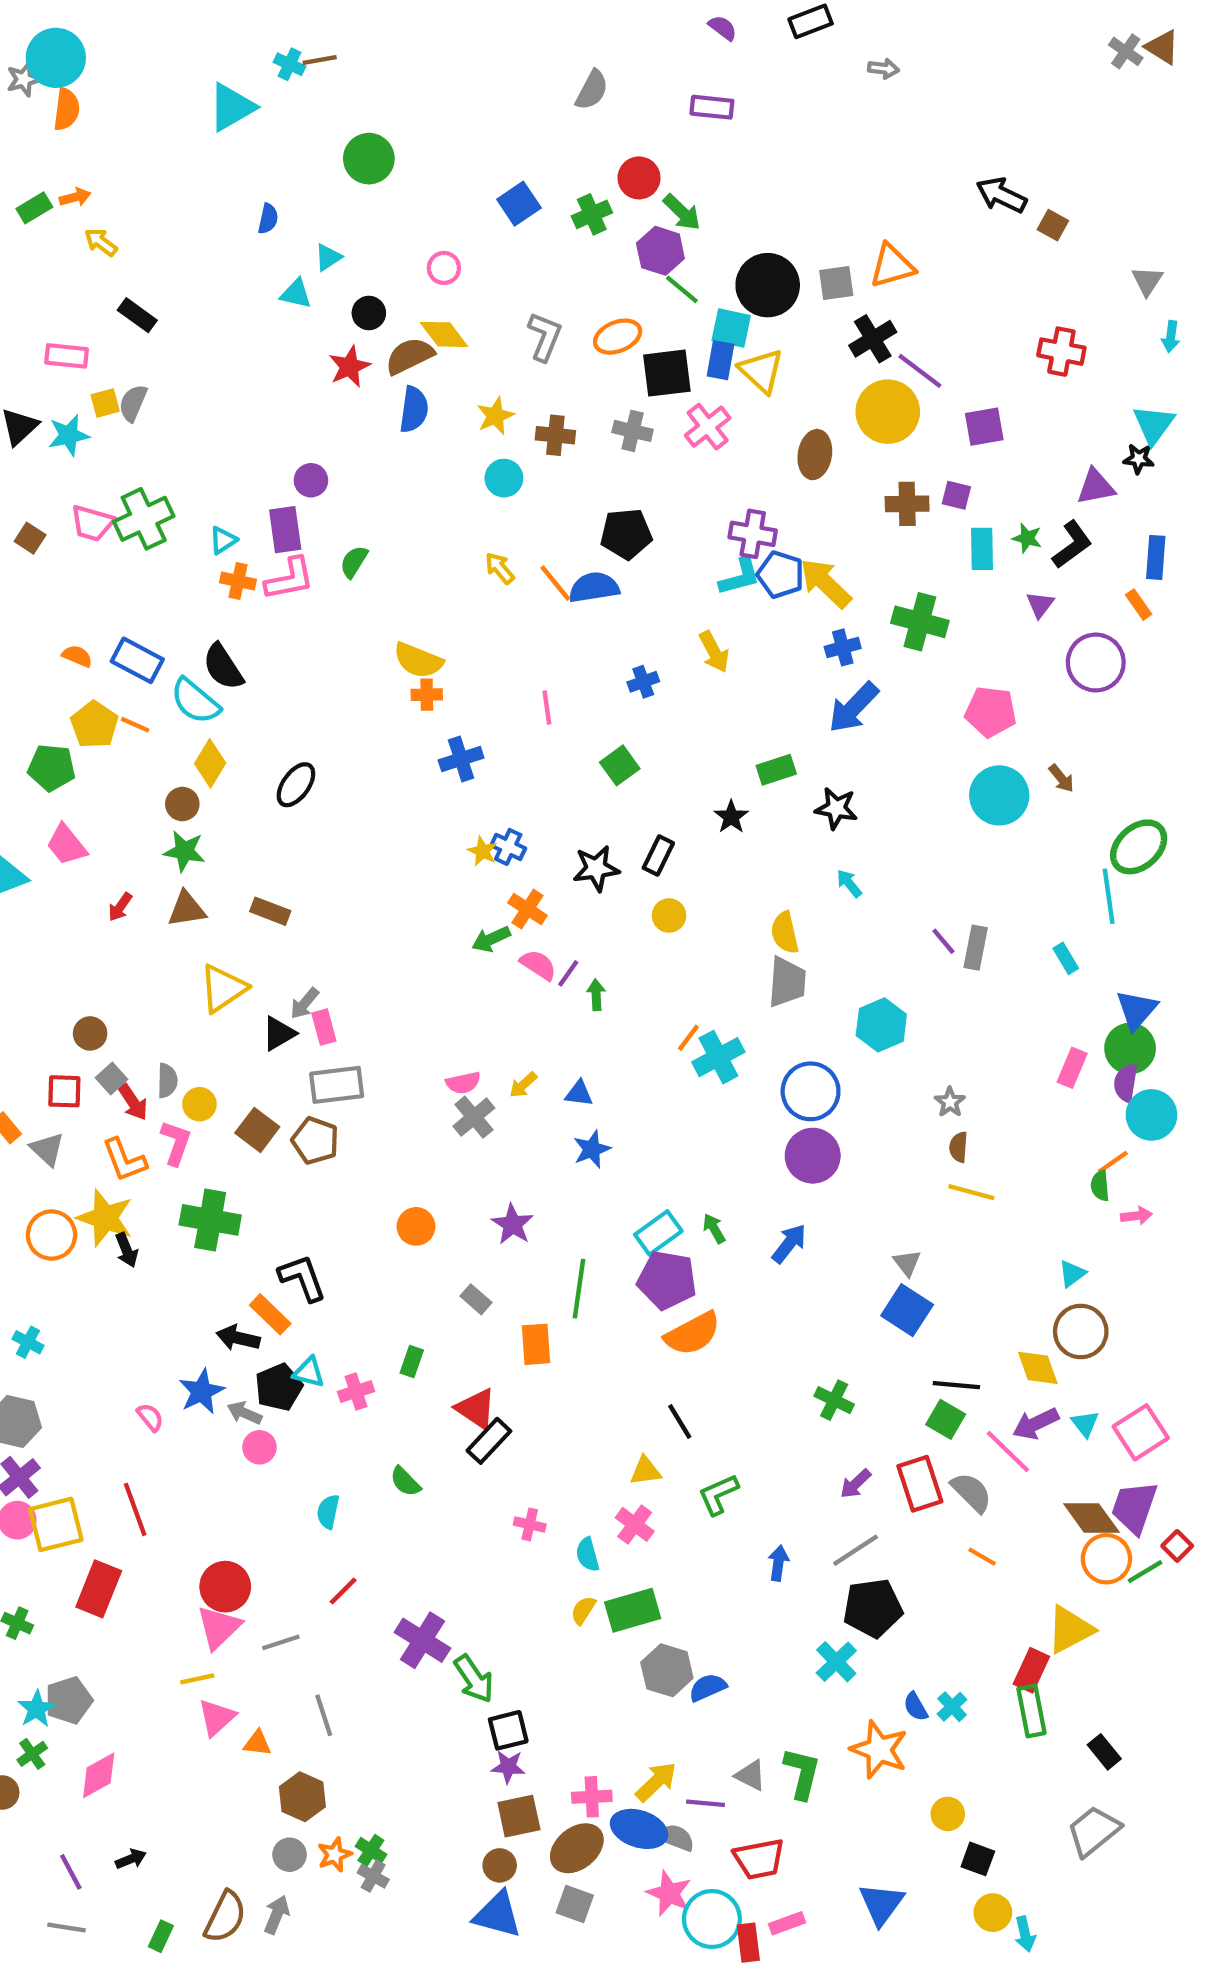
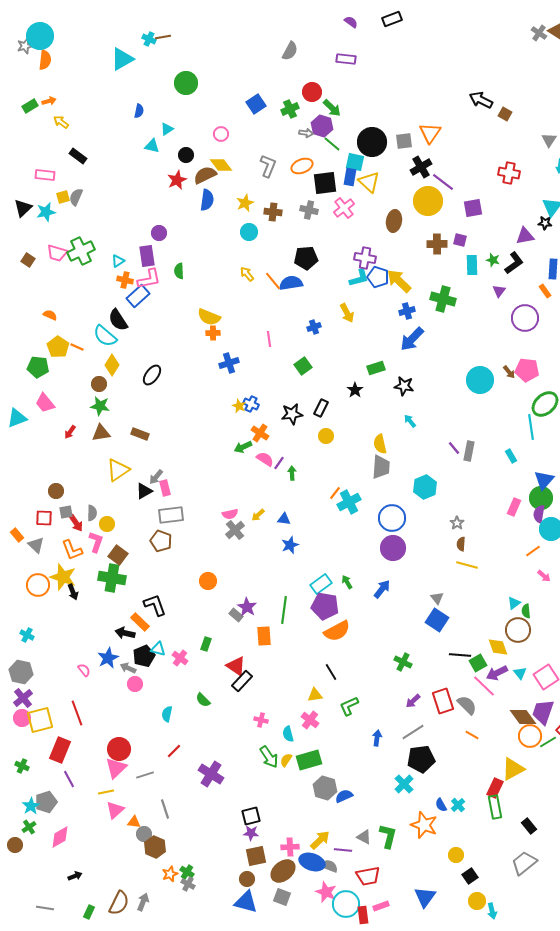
gray arrow: (883, 69) -> (306, 133), moved
orange triangle: (892, 266) -> (430, 133), turned -40
green semicircle: (354, 562) -> (179, 271), turned -35
blue rectangle: (137, 660) -> (138, 296), moved, turned -70
pink pentagon: (991, 712) -> (527, 370), moved
gray square: (112, 1078) -> (66, 512), turned 32
brown square: (257, 1130) -> (118, 555), moved
green semicircle: (1100, 1186) -> (526, 611), moved
pink arrow: (1136, 1216) -> (544, 576), turned 48
purple star: (513, 1224) -> (247, 607), moved
pink cross: (356, 1392) -> (180, 658), turned -35
green square: (946, 1419) -> (478, 663), moved, turned 30
green arrow: (474, 1679) -> (269, 757), moved
gray circle: (290, 1855) -> (144, 834), moved
black square: (978, 1859) -> (470, 876), turned 35
purple line: (71, 1872) -> (69, 779), moved

